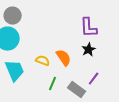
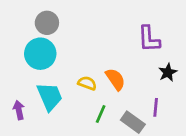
black star: (89, 50) -> (168, 72), moved
purple line: (94, 79) -> (156, 107), turned -32

